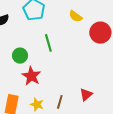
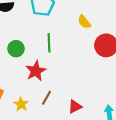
red star: (31, 76) -> (36, 71), moved
brown line: (60, 102) -> (47, 98), moved

